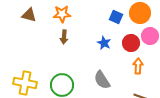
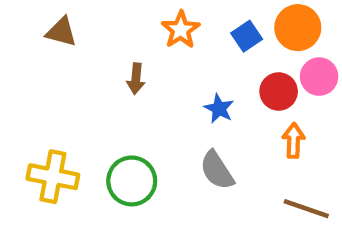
orange star: (62, 14) -> (181, 30), moved, turned -30
blue square: (116, 17) -> (247, 36), turned 32
blue star: (104, 43) -> (219, 109), moved

